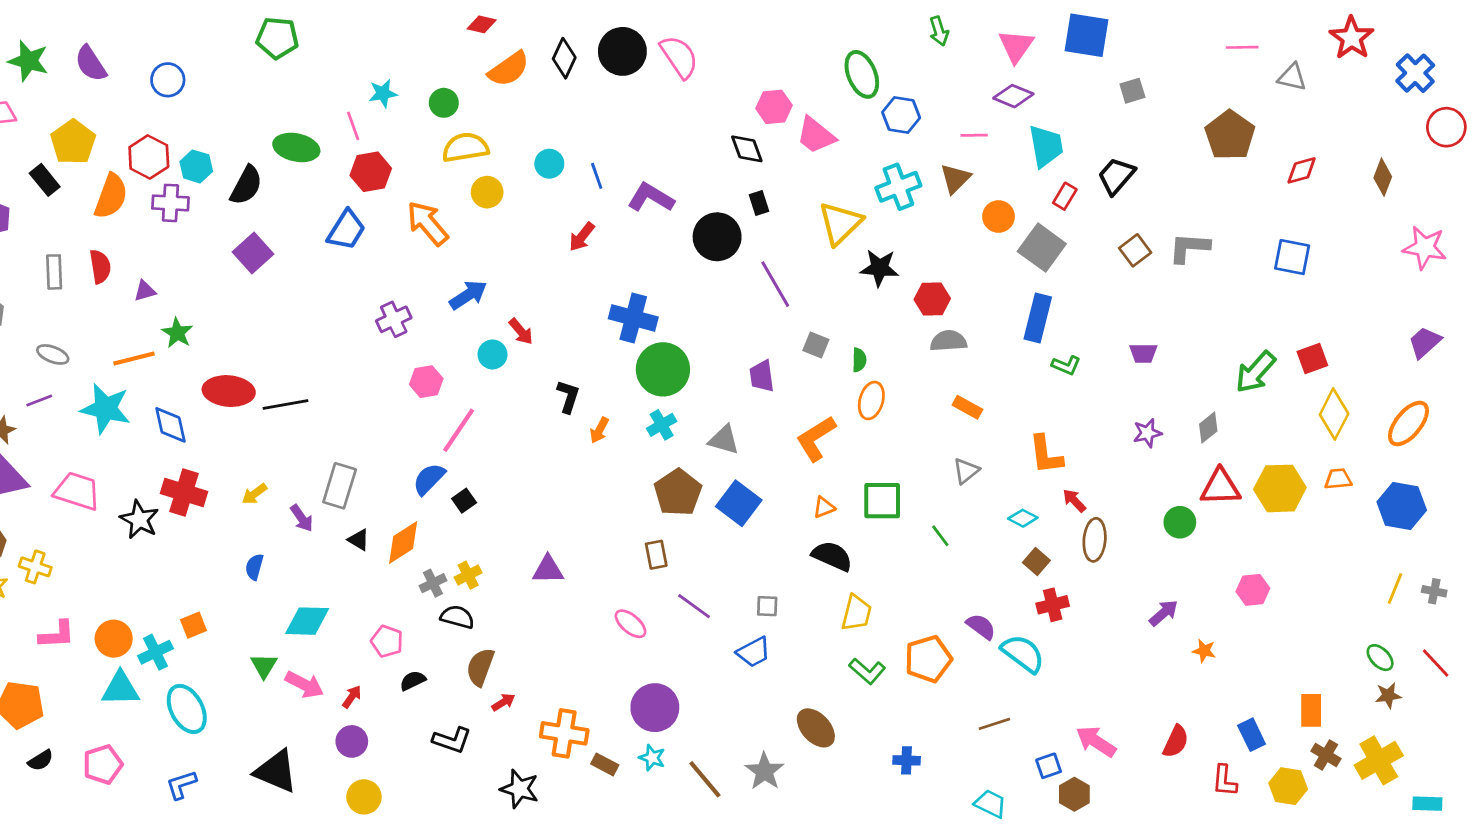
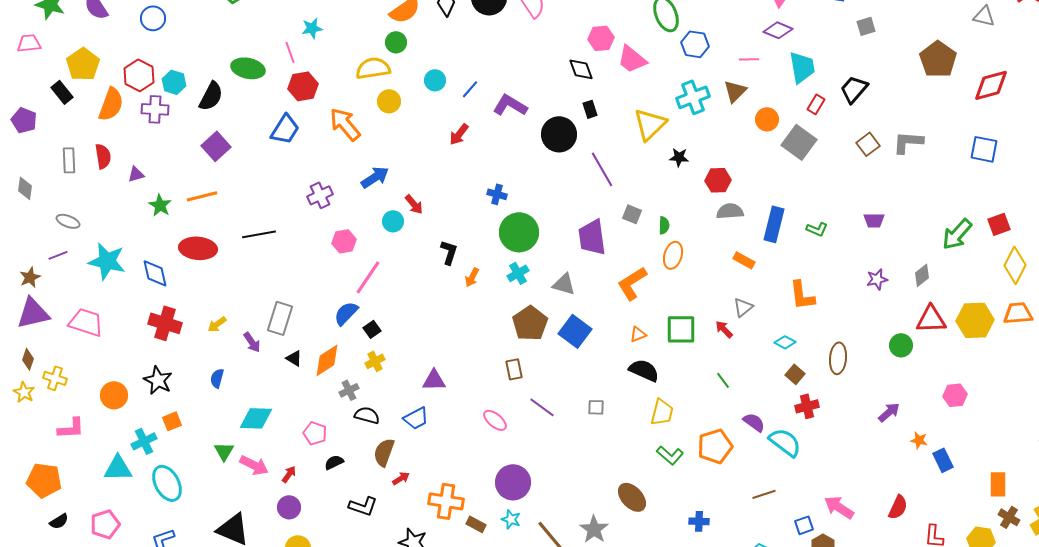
green circle: (444, 103) -> (396, 42), moved
red diamond: (1302, 170) -> (991, 85), size x1.5
blue line: (597, 176) -> (470, 89), turned 60
black star: (879, 268) -> (679, 157), size x0.7
blue cross: (633, 318) -> (497, 194), size x0.6
blue rectangle: (1038, 318) -> (774, 224), moved
orange line: (134, 359) -> (202, 196), moved
purple trapezoid: (762, 376) -> (592, 237), size x1.5
black line: (285, 405) -> (259, 234), moved
orange trapezoid: (1338, 479) -> (1018, 313), size x1.4
red arrow: (1074, 501) -> (724, 329), moved
black star: (139, 520) -> (158, 380), moved
green line: (940, 536) -> (723, 380), moved
yellow cross: (468, 575) -> (375, 361), moved
orange circle: (114, 639) -> (114, 395), moved
blue trapezoid: (754, 652) -> (416, 418), moved
blue rectangle: (1252, 735) -> (943, 460), moved

